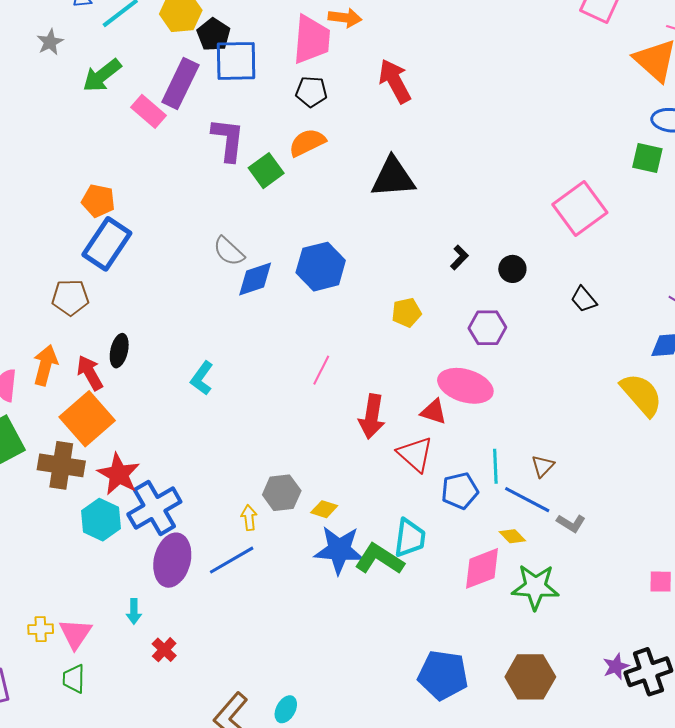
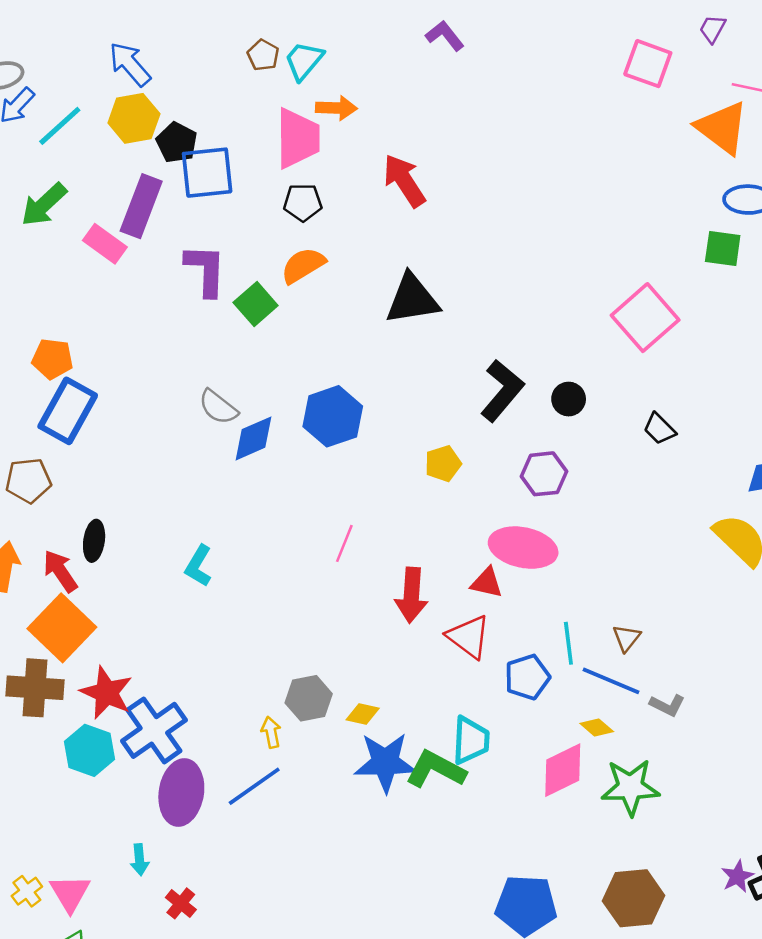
black L-shape: (459, 258) -> (502, 391), size x2.0
yellow cross: (41, 629) -> (27, 891), turned -30

